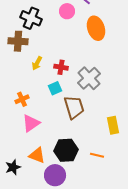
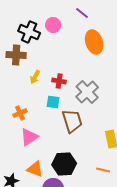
pink circle: (67, 11) -> (53, 25), moved
cyan square: (55, 88) -> (53, 102), turned 32
orange line: (97, 155) -> (103, 170), moved

